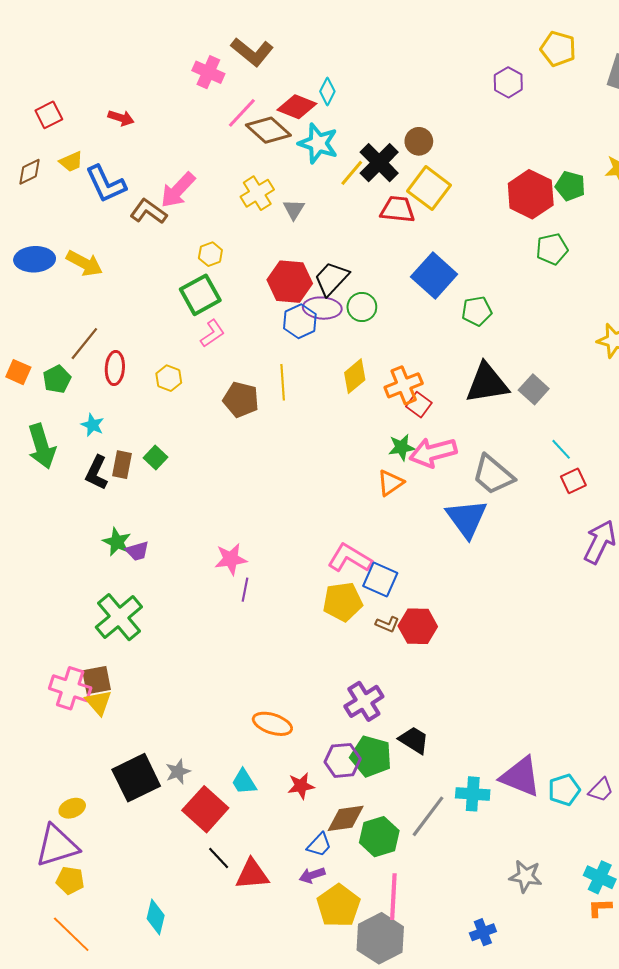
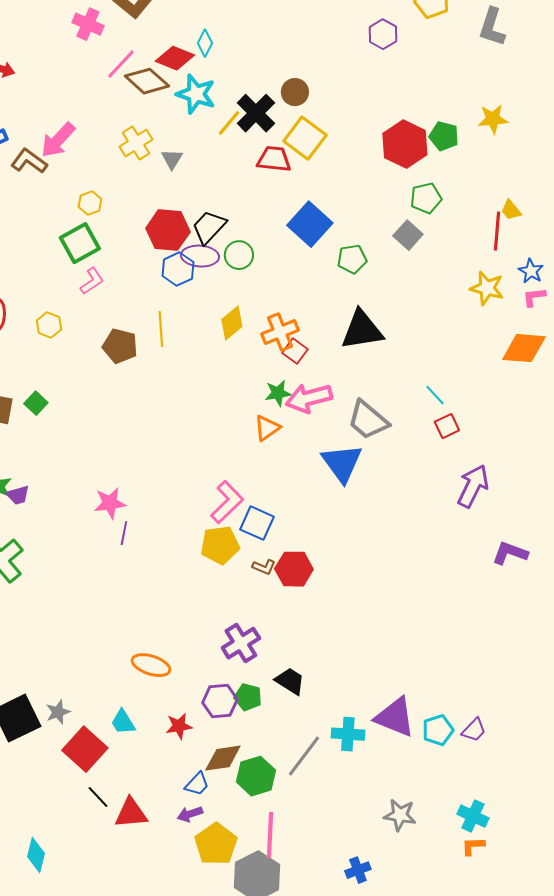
gray square: (534, 389) -> (408, 235), moved
pink L-shape: (350, 558) -> (227, 502), turned 105
green pentagon: (371, 756) -> (248, 697), size x0.7

